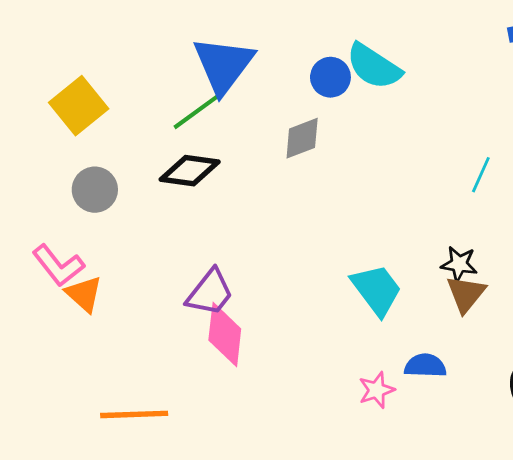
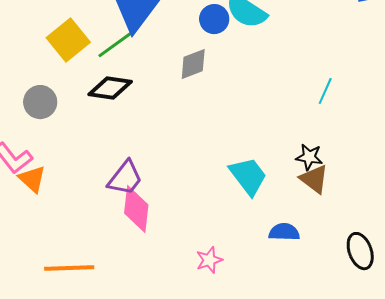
yellow square: (79, 106) -> (68, 40), moved
brown triangle: (466, 294) -> (314, 179), turned -32
pink star: (377, 390) -> (209, 260), moved

